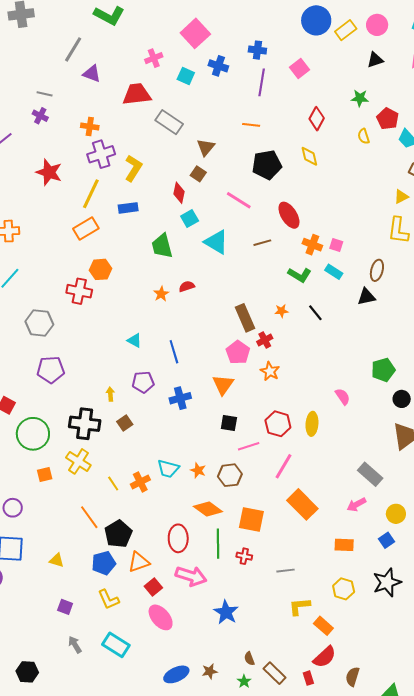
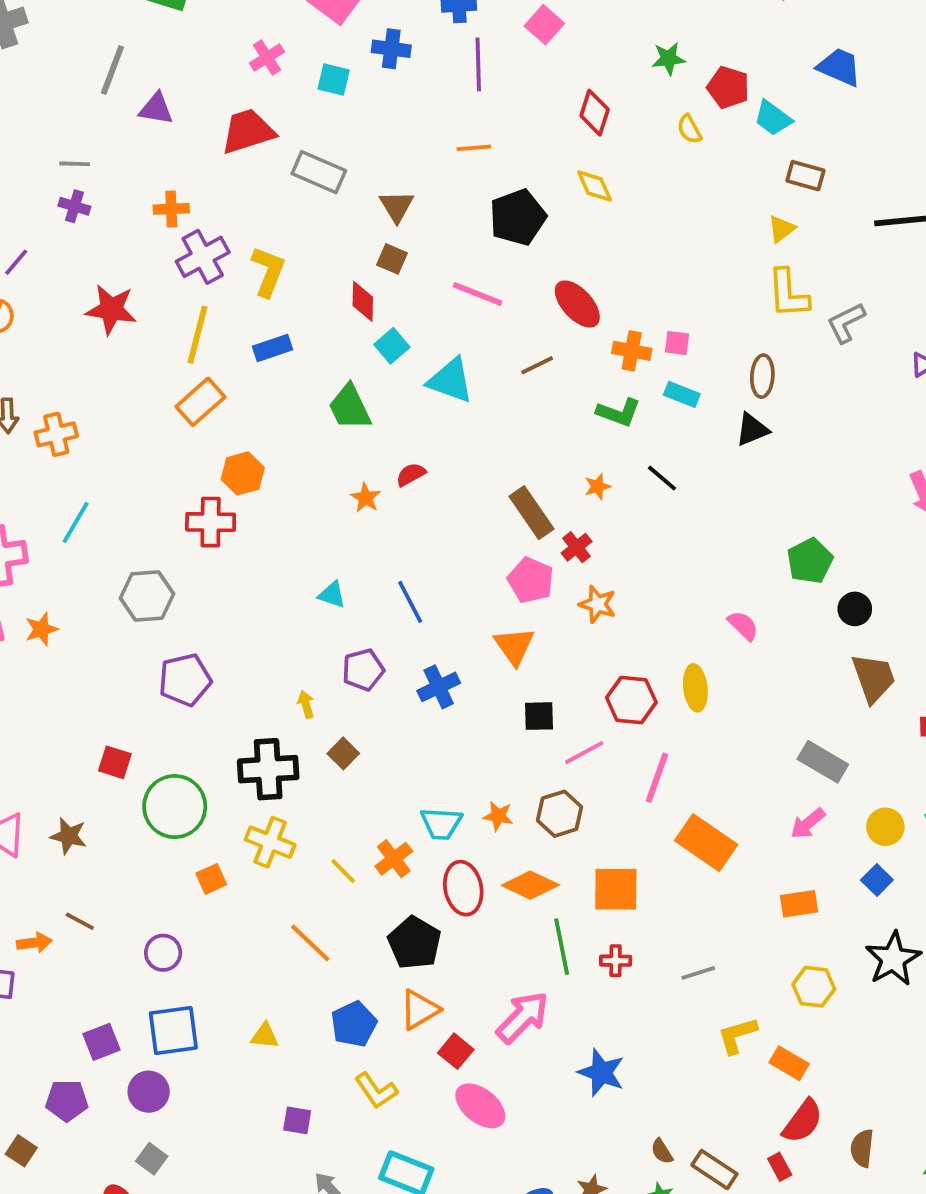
black pentagon: (118, 534) -> (414, 943), moved
red ellipse: (178, 538) -> (463, 888), moved
pink arrow: (191, 576) -> (523, 1017), turned -52

